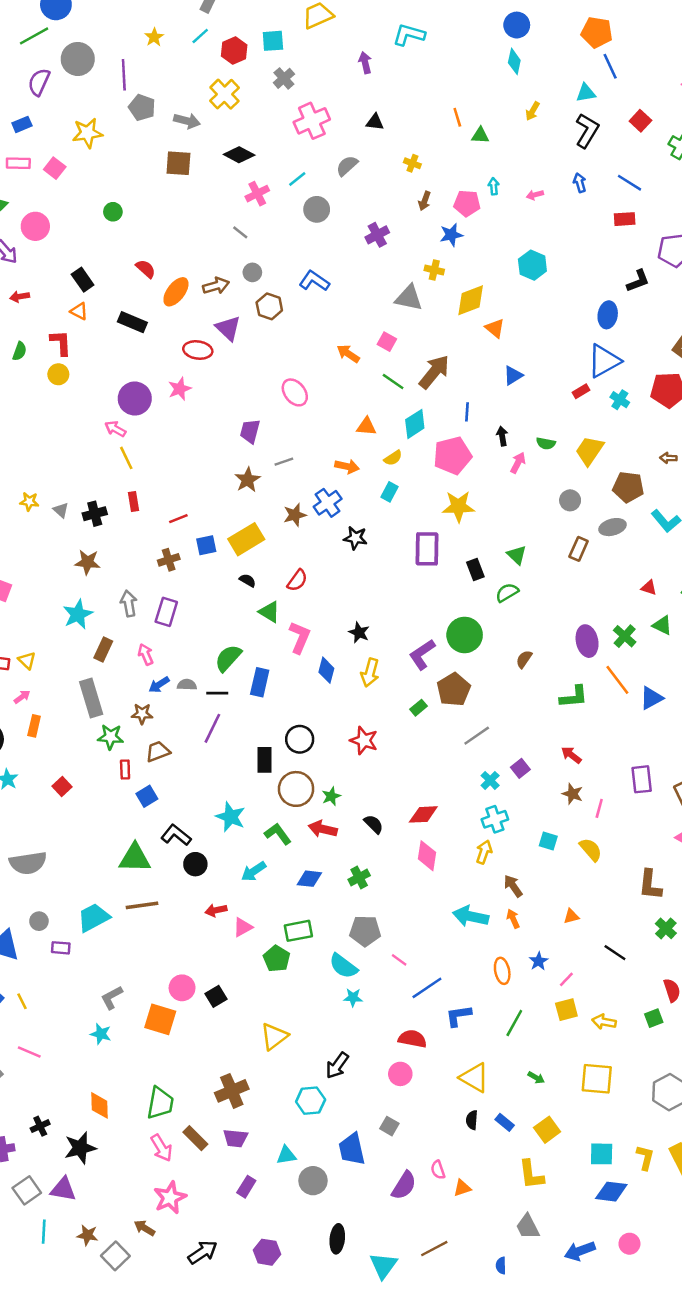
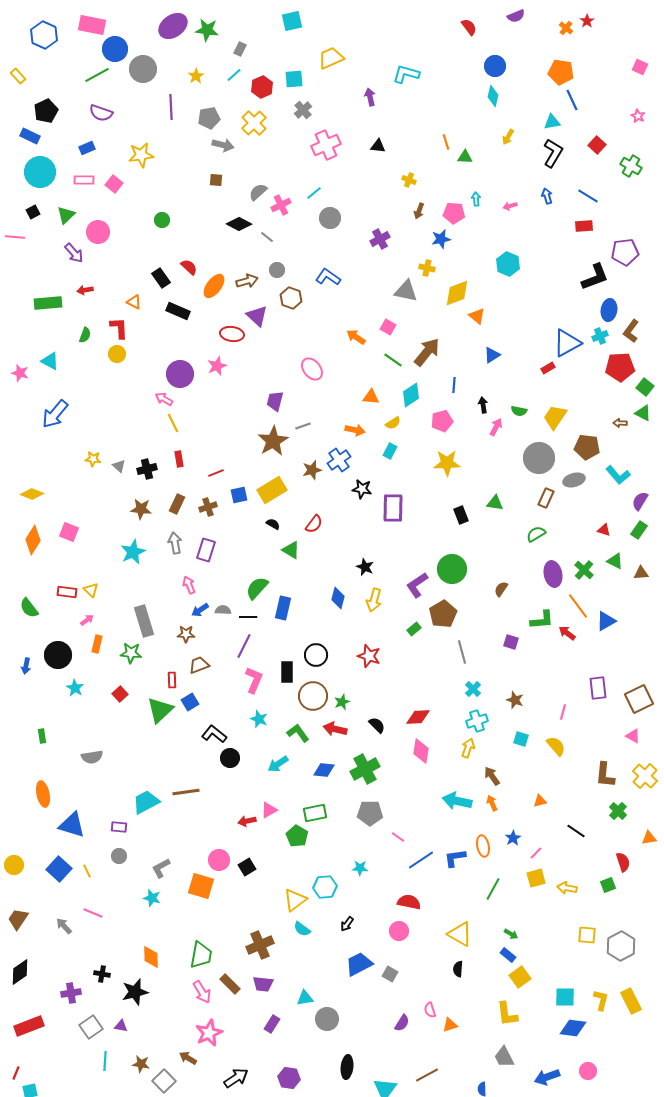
gray circle: (78, 59) -> (143, 69), moved
purple semicircle: (39, 82) -> (101, 113), turned -95
gray pentagon: (142, 107) -> (209, 118), moved, turned -30
black diamond: (239, 155) -> (239, 224), moved
brown square: (178, 163) -> (216, 180), size x0.6
gray semicircle: (347, 166) -> (258, 192), moved
black rectangle: (83, 280) -> (161, 278), moved
black L-shape: (638, 281) -> (595, 277), size x1.4
blue ellipse: (608, 315) -> (609, 310), moved
cyan cross: (620, 400) -> (600, 336), moved, turned 35
pink pentagon: (452, 456) -> (442, 421), size x0.7
brown star: (248, 480) -> (273, 441), size x1.4
gray circle: (570, 500) -> (539, 458), size x1.8
purple rectangle: (427, 549) -> (393, 508), moved
green triangle: (517, 555) -> (495, 503), turned -36
green semicircle: (507, 593) -> (536, 534), moved
pink L-shape: (300, 637) -> (254, 680), moved
brown rectangle: (103, 650) -> (177, 504), moved
gray line: (477, 736) -> (462, 652), turned -70
green star: (110, 737) -> (131, 653), moved
red arrow: (571, 755) -> (567, 633), moved
purple square: (520, 768) -> (511, 642), moved, turned -35
brown star: (572, 794) -> (515, 700), moved
cyan star: (231, 817) -> (259, 719), size x0.7
green triangle: (135, 858) -> (160, 710), moved, turned -44
gray semicircle: (28, 863) -> (92, 757), size x0.7
green cross: (359, 877) -> (365, 769), size x1.6
red arrow: (216, 910) -> (247, 821), moved
gray circle: (39, 921) -> (119, 856), moved
cyan semicircle: (343, 966) -> (302, 929), moved, size x0.7
blue L-shape: (459, 1016) -> (455, 858), moved
black arrow: (337, 1065) -> (347, 924), size x0.7
yellow square: (597, 1079) -> (587, 935), moved, size x0.7
cyan hexagon: (311, 1101) -> (325, 887), moved
blue rectangle: (505, 1122) -> (508, 955), moved
black cross: (40, 1126) -> (102, 974), turned 35
blue trapezoid: (352, 1149) -> (359, 964), moved, turned 76
purple semicircle: (404, 1185) -> (402, 1023), size x0.7
purple triangle: (63, 1189) -> (121, 1026), size x0.6

